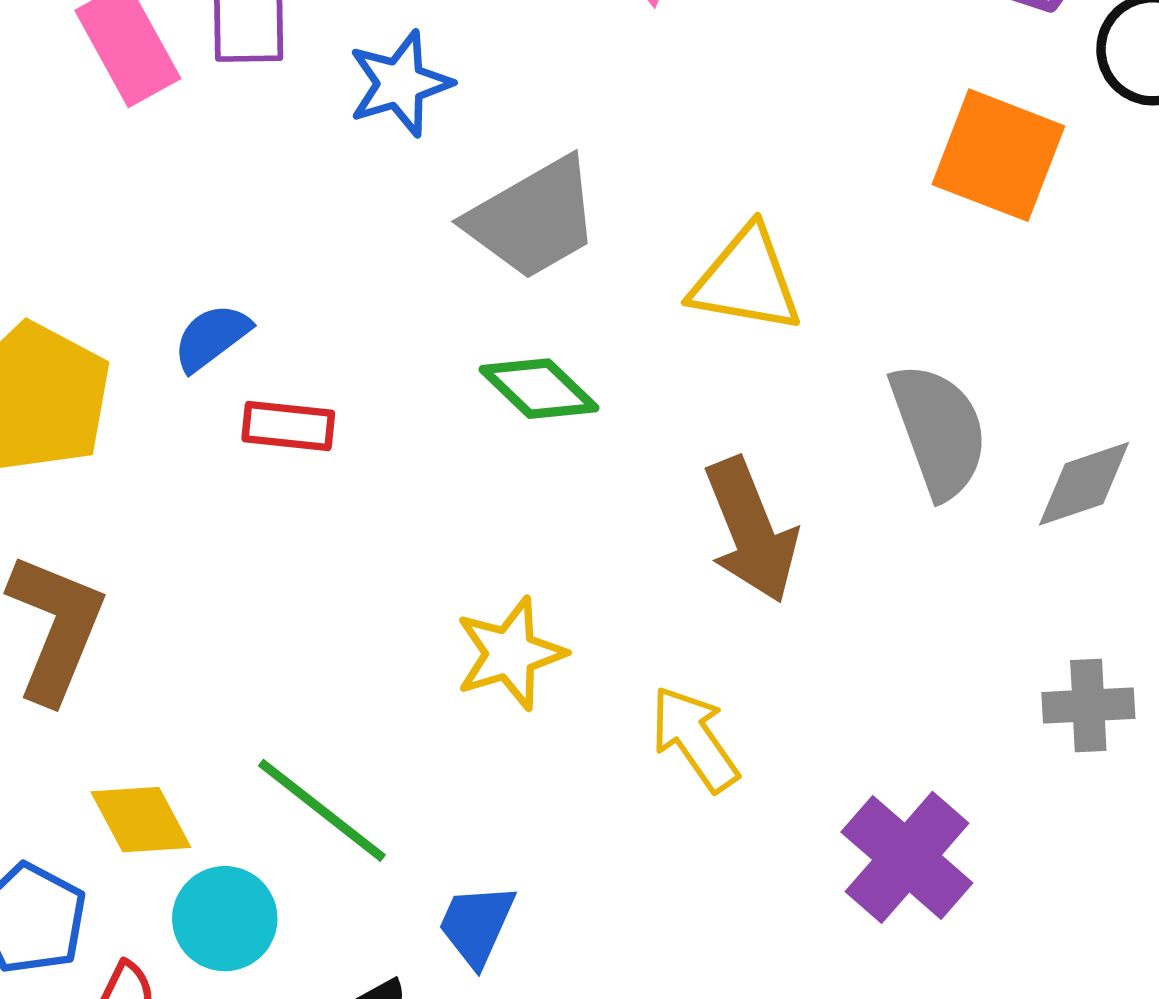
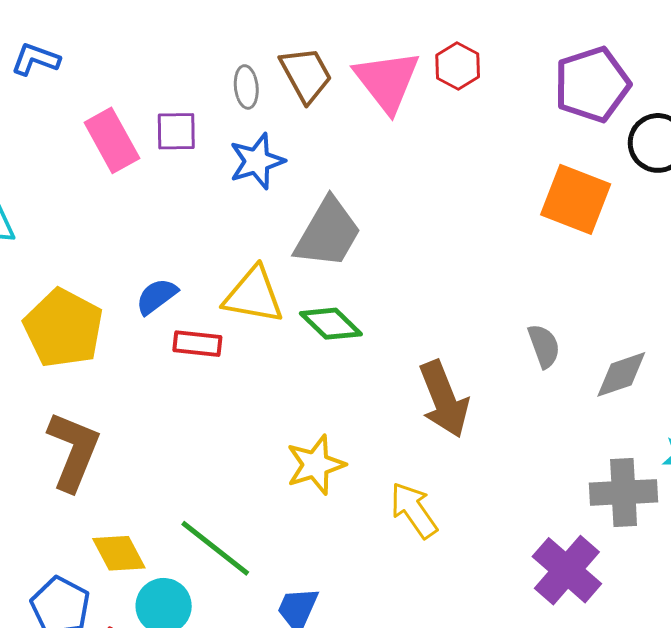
gray trapezoid: (533, 219) -> (328, 233), turned -30
yellow triangle: (746, 280) -> (254, 295), moved
gray semicircle: (939, 431) -> (544, 346), size x0.6
gray cross: (1088, 705) -> (624, 492), size x1.4
purple cross: (907, 857) -> (567, 570), moved

